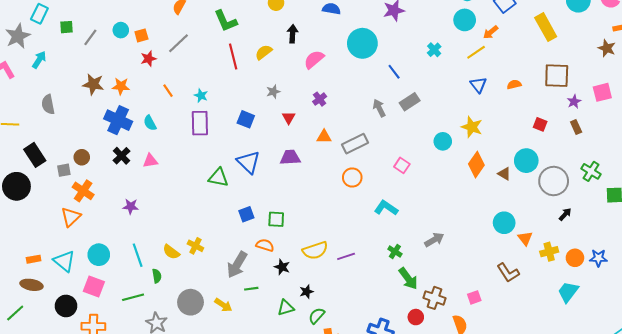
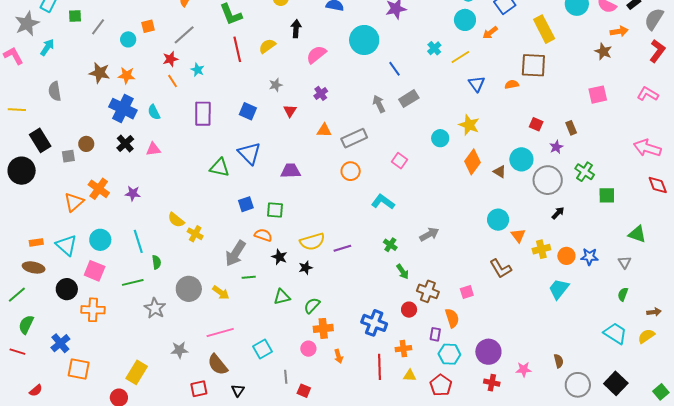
cyan circle: (121, 30) -> (128, 39), moved
yellow line: (476, 52) -> (460, 57), moved
red star: (148, 59) -> (170, 59), moved
brown square: (557, 76) -> (533, 65), moved
cyan star: (201, 95) -> (197, 70), moved
purple star: (574, 102) -> (556, 147), moved
purple trapezoid: (290, 157) -> (291, 171), moved
orange cross: (83, 191) -> (99, 189), moved
yellow semicircle: (171, 252) -> (176, 220), moved
green arrow: (408, 279) -> (403, 272), size x0.7
black star: (307, 292) -> (306, 268), moved

